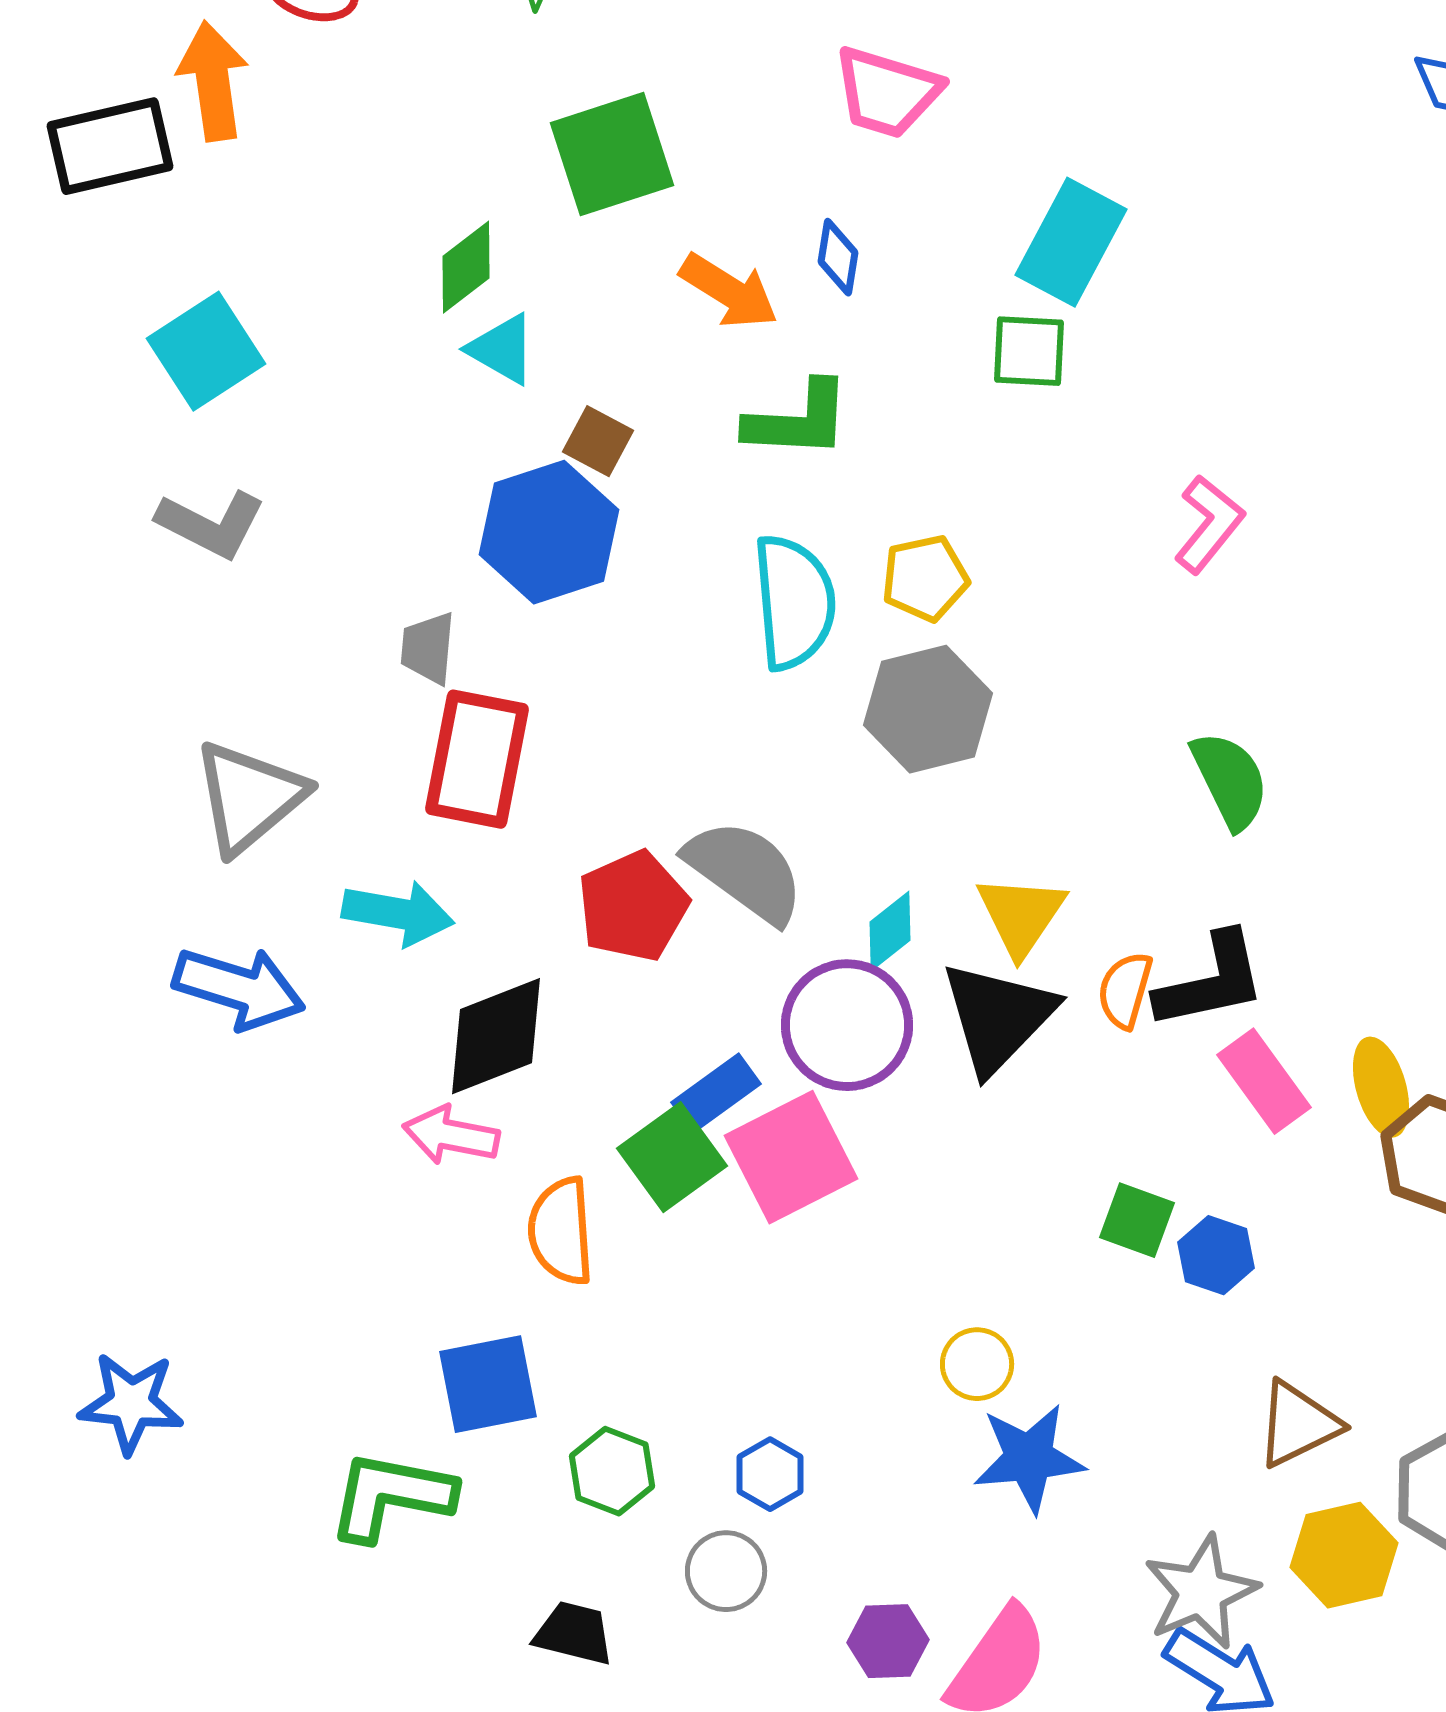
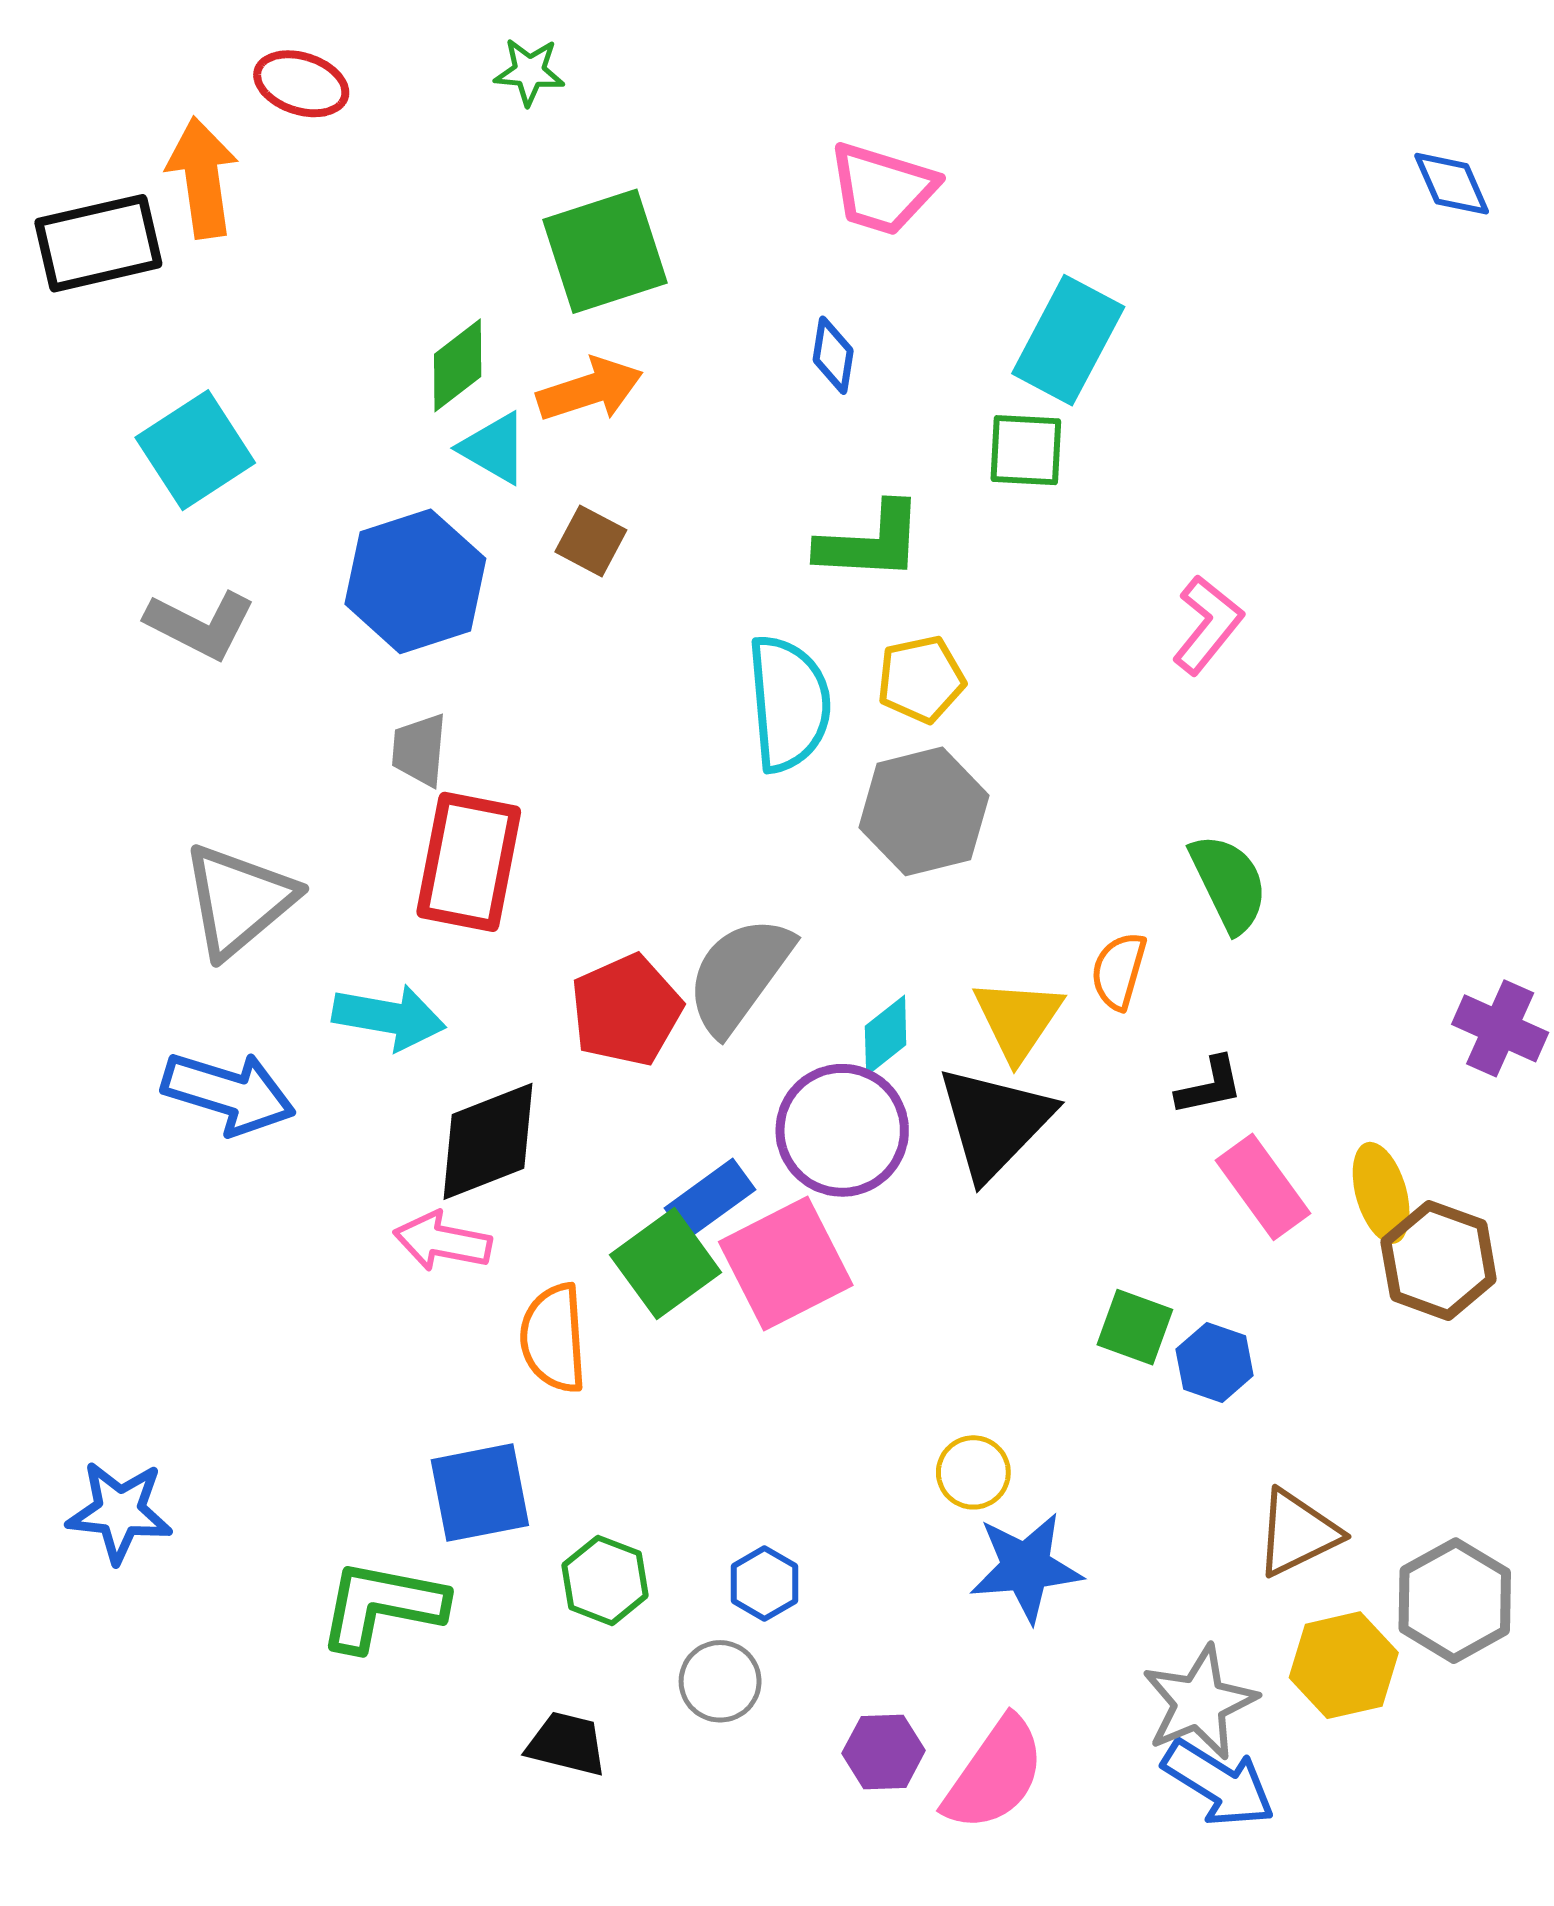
orange arrow: (729, 291) -> (590, 390), moved, turned -50
green L-shape: (798, 420) -> (870, 542), moved
blue hexagon: (549, 532) -> (415, 581), moved
gray semicircle: (745, 871) -> (739, 975), turned -90
black L-shape: (1211, 981) -> (1210, 1086), size x0.6
orange semicircle: (1125, 990) -> (1119, 971), moved

